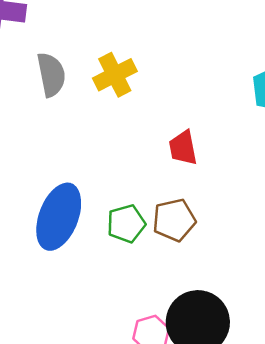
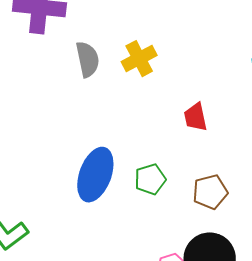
brown pentagon: (174, 220) -> (210, 192), moved

